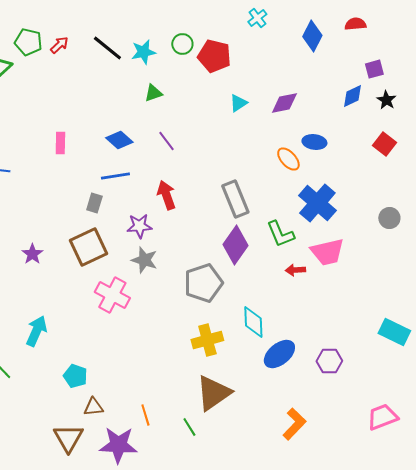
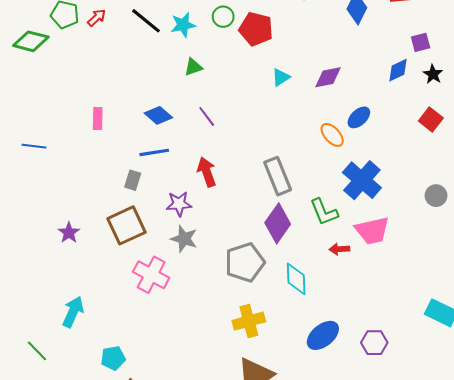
blue ellipse: (314, 142) -> (359, 117), turned -50
cyan diamond: (253, 322) -> (296, 279), moved
cyan pentagon: (75, 376) -> (113, 358), turned -30

